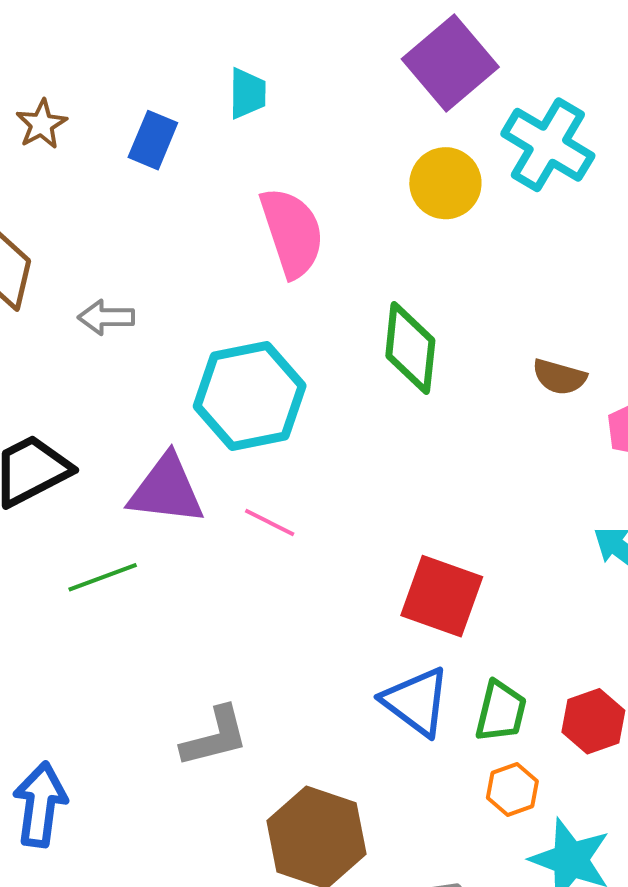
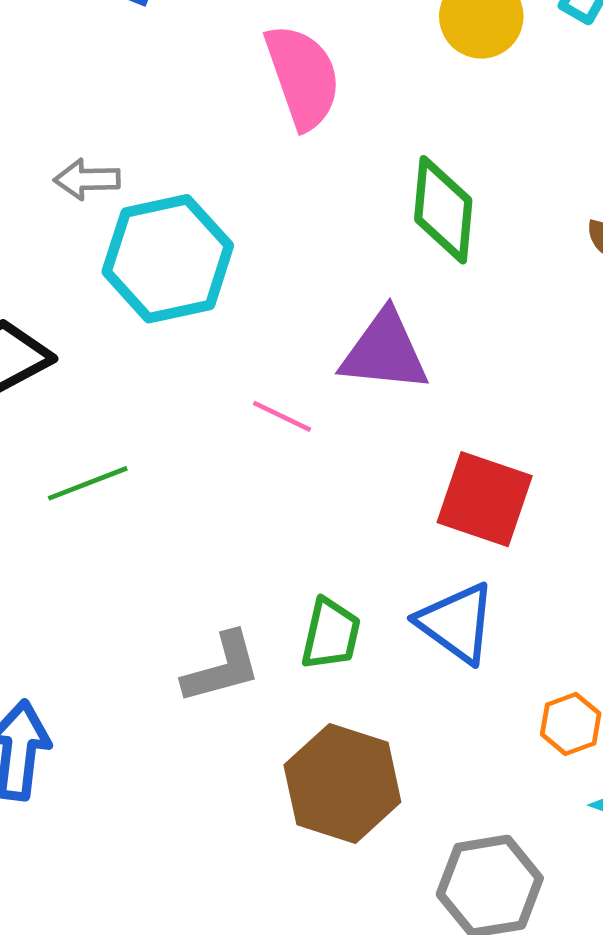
cyan hexagon: (250, 396) -> (168, 259), moved
purple triangle: (166, 490) -> (385, 352), moved
green trapezoid: (501, 711) -> (331, 634), moved

